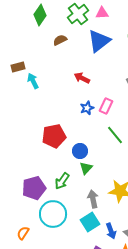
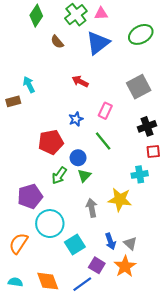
brown semicircle: (60, 40) -> (57, 42), turned -104
brown rectangle: (18, 67) -> (13, 101), moved
blue star: (87, 108) -> (76, 119), moved
green line: (115, 135) -> (103, 141), moved
green arrow: (62, 181) -> (59, 176), moved
cyan square: (90, 222) -> (75, 244), moved
orange semicircle: (23, 233) -> (18, 243), size x1.5

